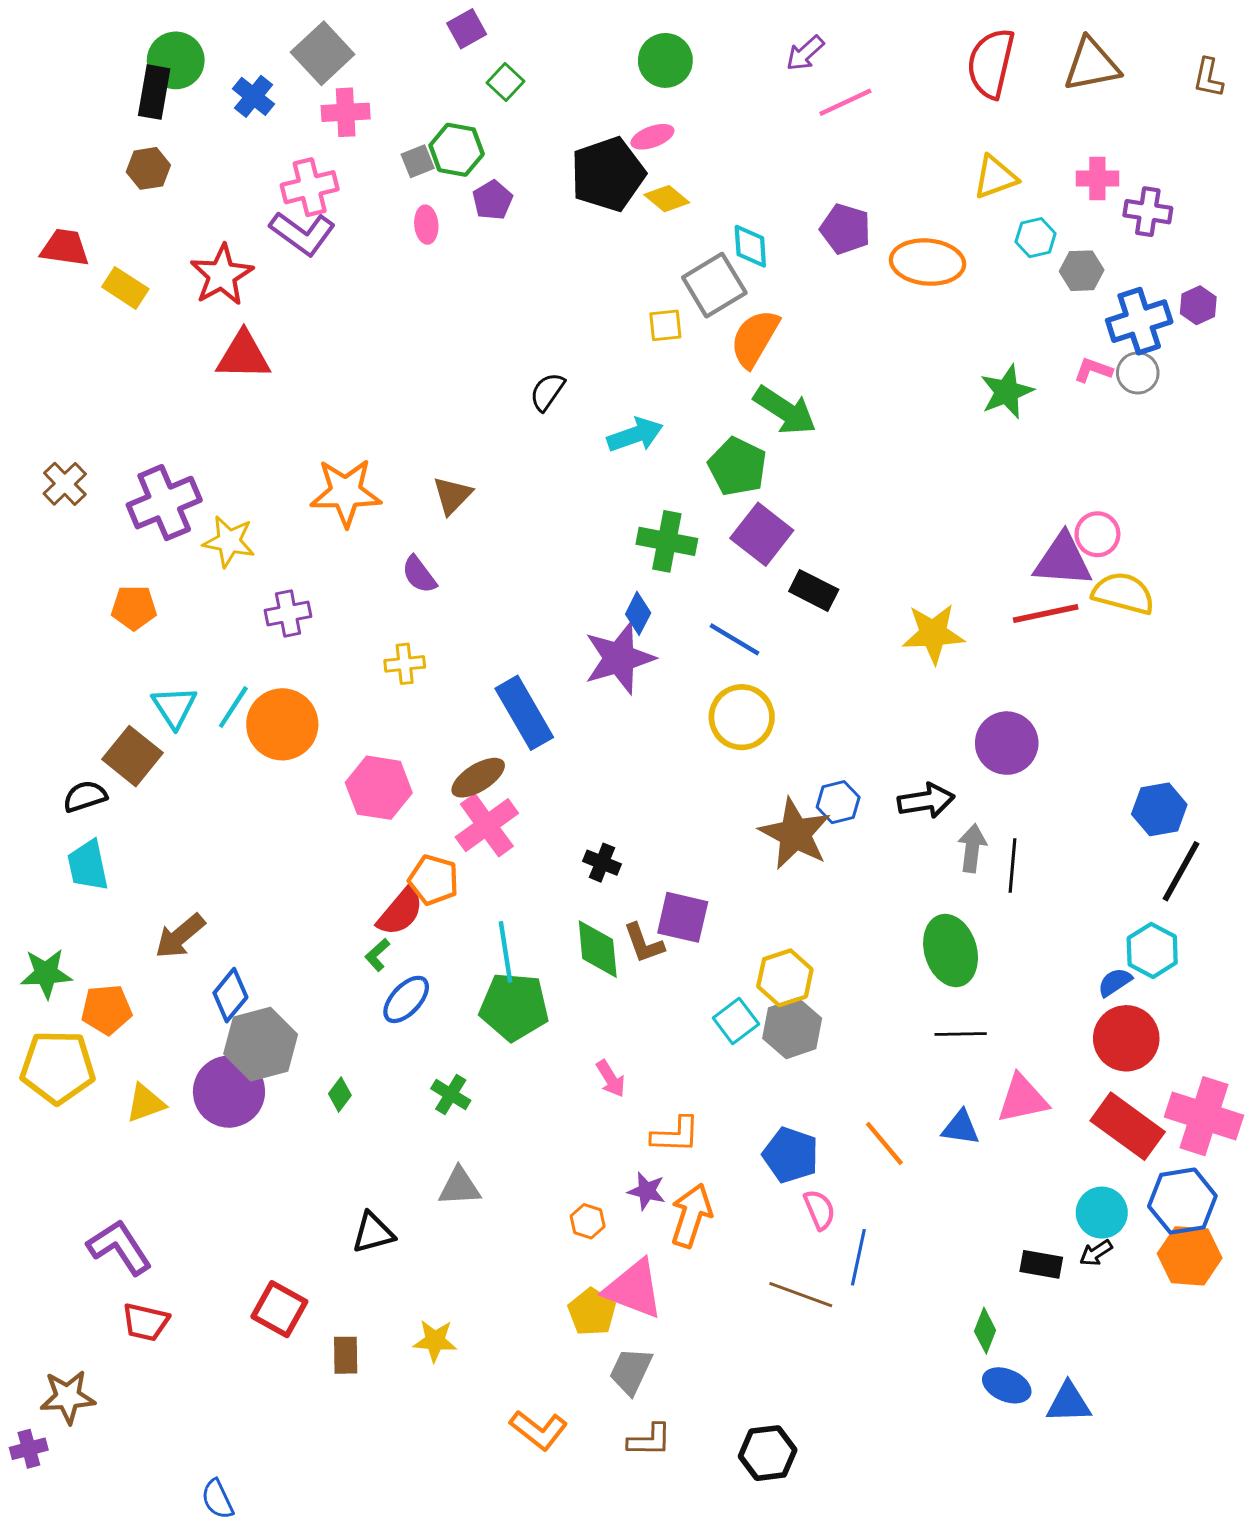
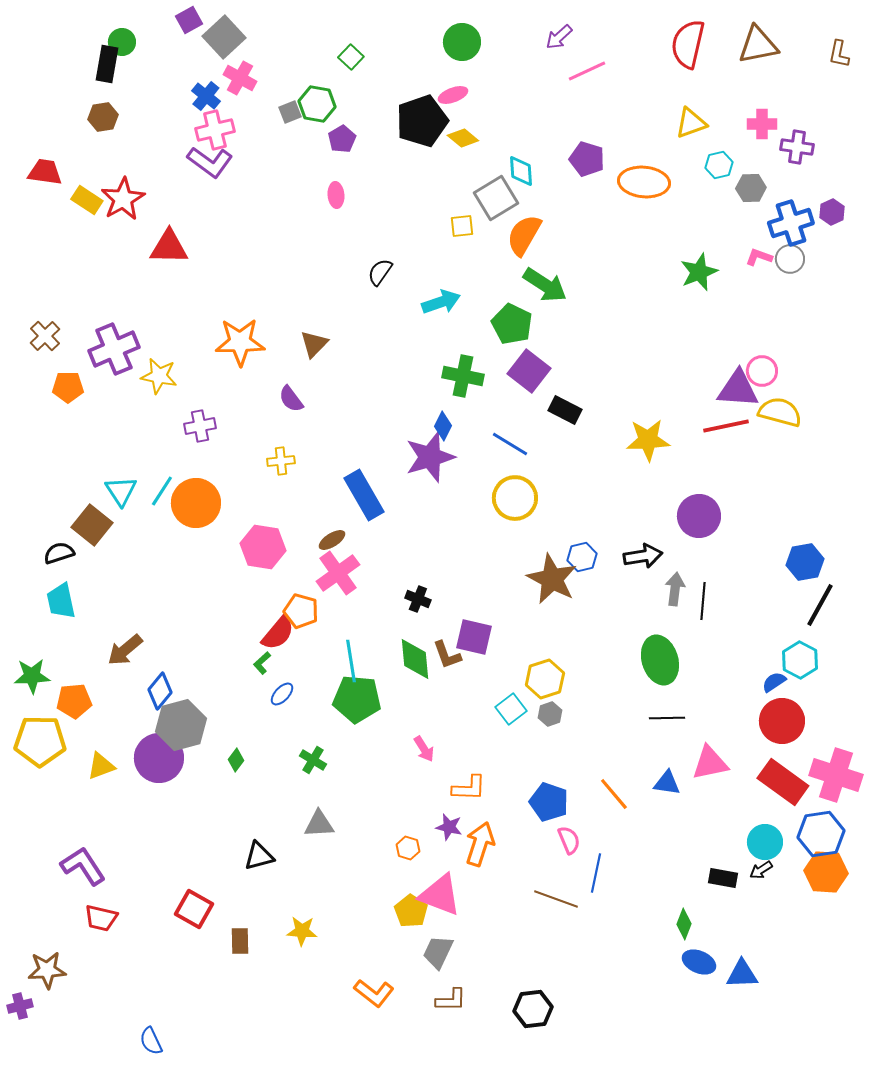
purple square: (467, 29) -> (189, 20), moved
green circle: (176, 60) -> (122, 42), size x0.7
blue cross: (253, 96) -> (206, 96), moved
pink cross: (346, 112) -> (240, 78), turned 32
pink ellipse: (426, 225) -> (336, 195), moved
red star: (222, 275) -> (123, 199), moved
orange pentagon: (134, 608) -> (68, 387), moved
brown ellipse: (478, 778) -> (332, 540), size x0.7
blue ellipse: (406, 999) -> (282, 694), size x0.7
gray hexagon: (792, 1028) -> (550, 714), size x0.6

